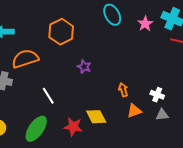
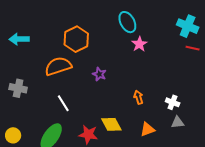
pink star: (145, 24) -> (139, 44), moved
orange semicircle: (25, 59) -> (58, 66), moved
orange triangle: (134, 111) -> (147, 129), moved

